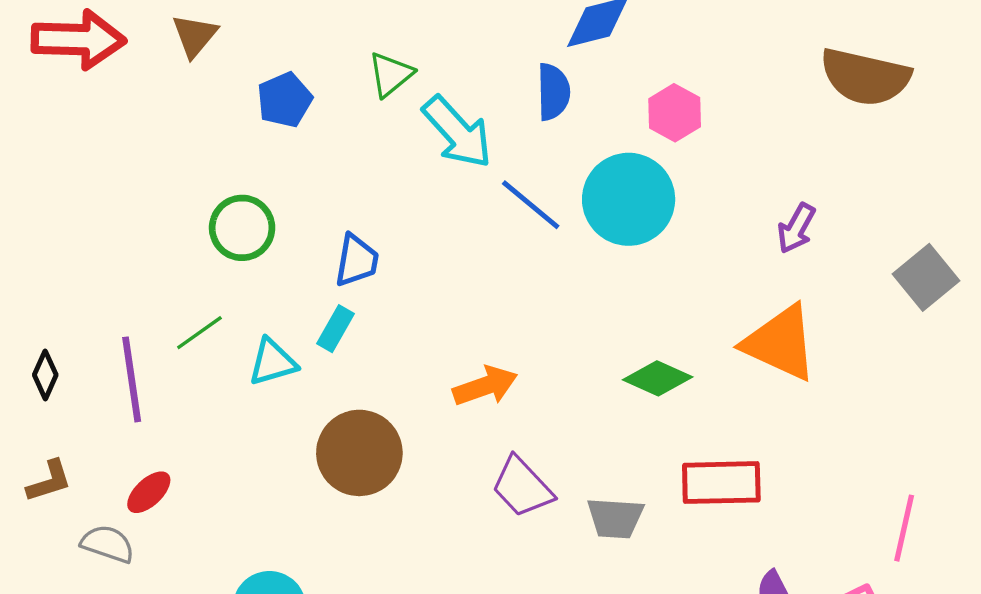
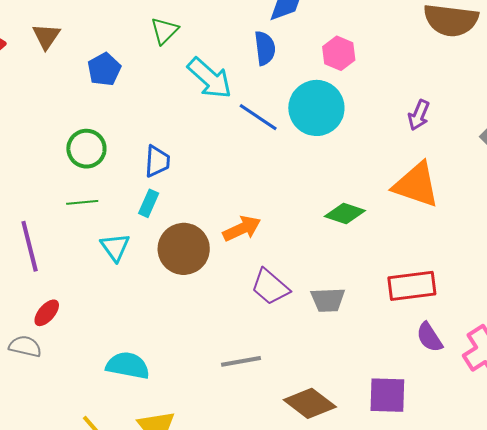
green triangle: (391, 74) -> (164, 31), moved
green line: (199, 333) -> (82, 202), moved, turned 36
cyan triangle: (273, 362) -> (115, 247), moved, turned -44
brown circle: (359, 453) -> (184, 249), moved
red rectangle: (721, 483) -> (412, 286), moved

